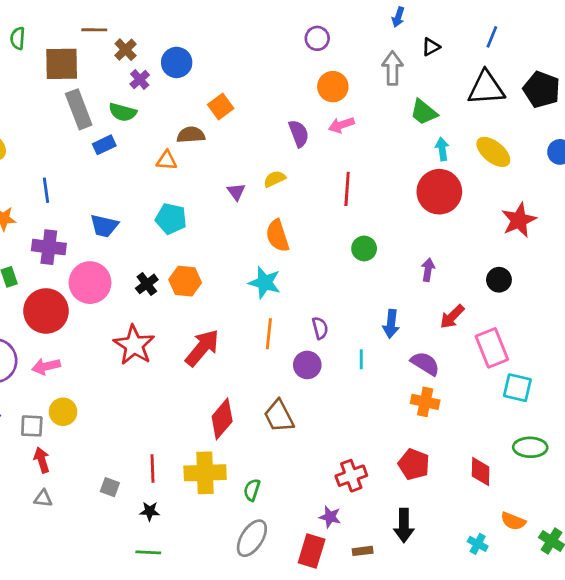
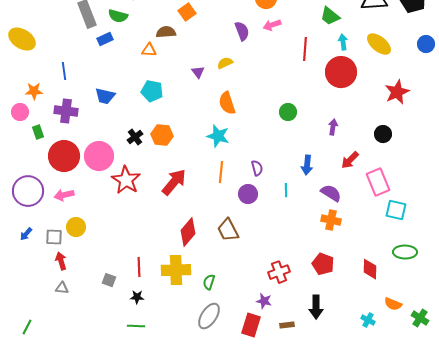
red line: (347, 189) -> (305, 49), moved
pink circle: (90, 283) -> (99, 156), moved

